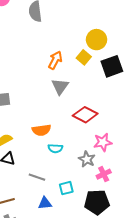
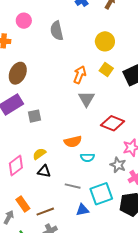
yellow circle: (96, 40) -> (105, 41), moved
cyan square: (66, 188) -> (101, 194), size x1.6

